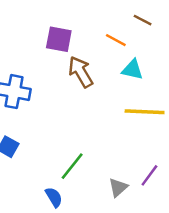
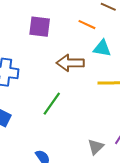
brown arrow: (81, 72) -> (70, 63), moved, turned -56
green line: (72, 166) -> (52, 104), moved

